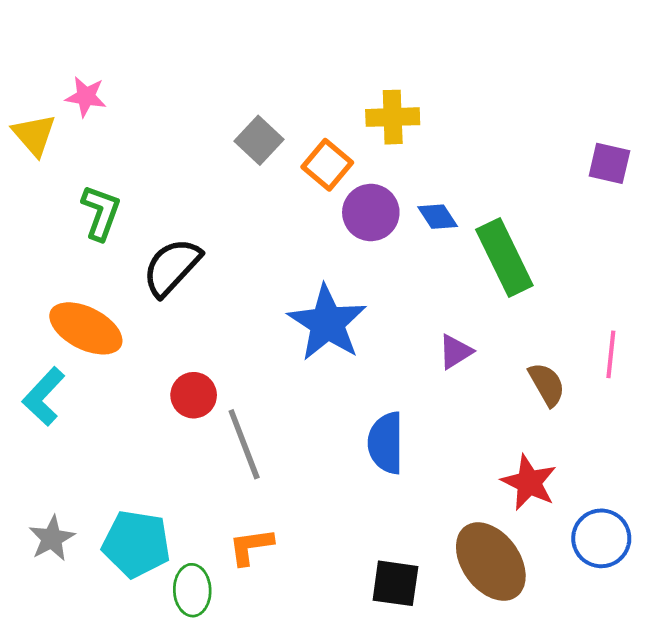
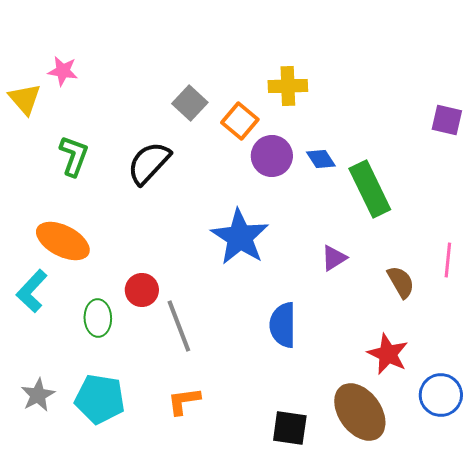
black semicircle: (172, 267) -> (149, 163), moved
green ellipse: (192, 590) -> (98, 318), moved

